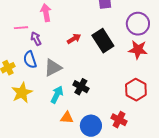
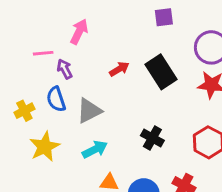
pink arrow: (46, 13) -> (79, 32), turned 36
black cross: (81, 87) -> (152, 138), moved
cyan arrow: (57, 95) -> (95, 150), turned 36

